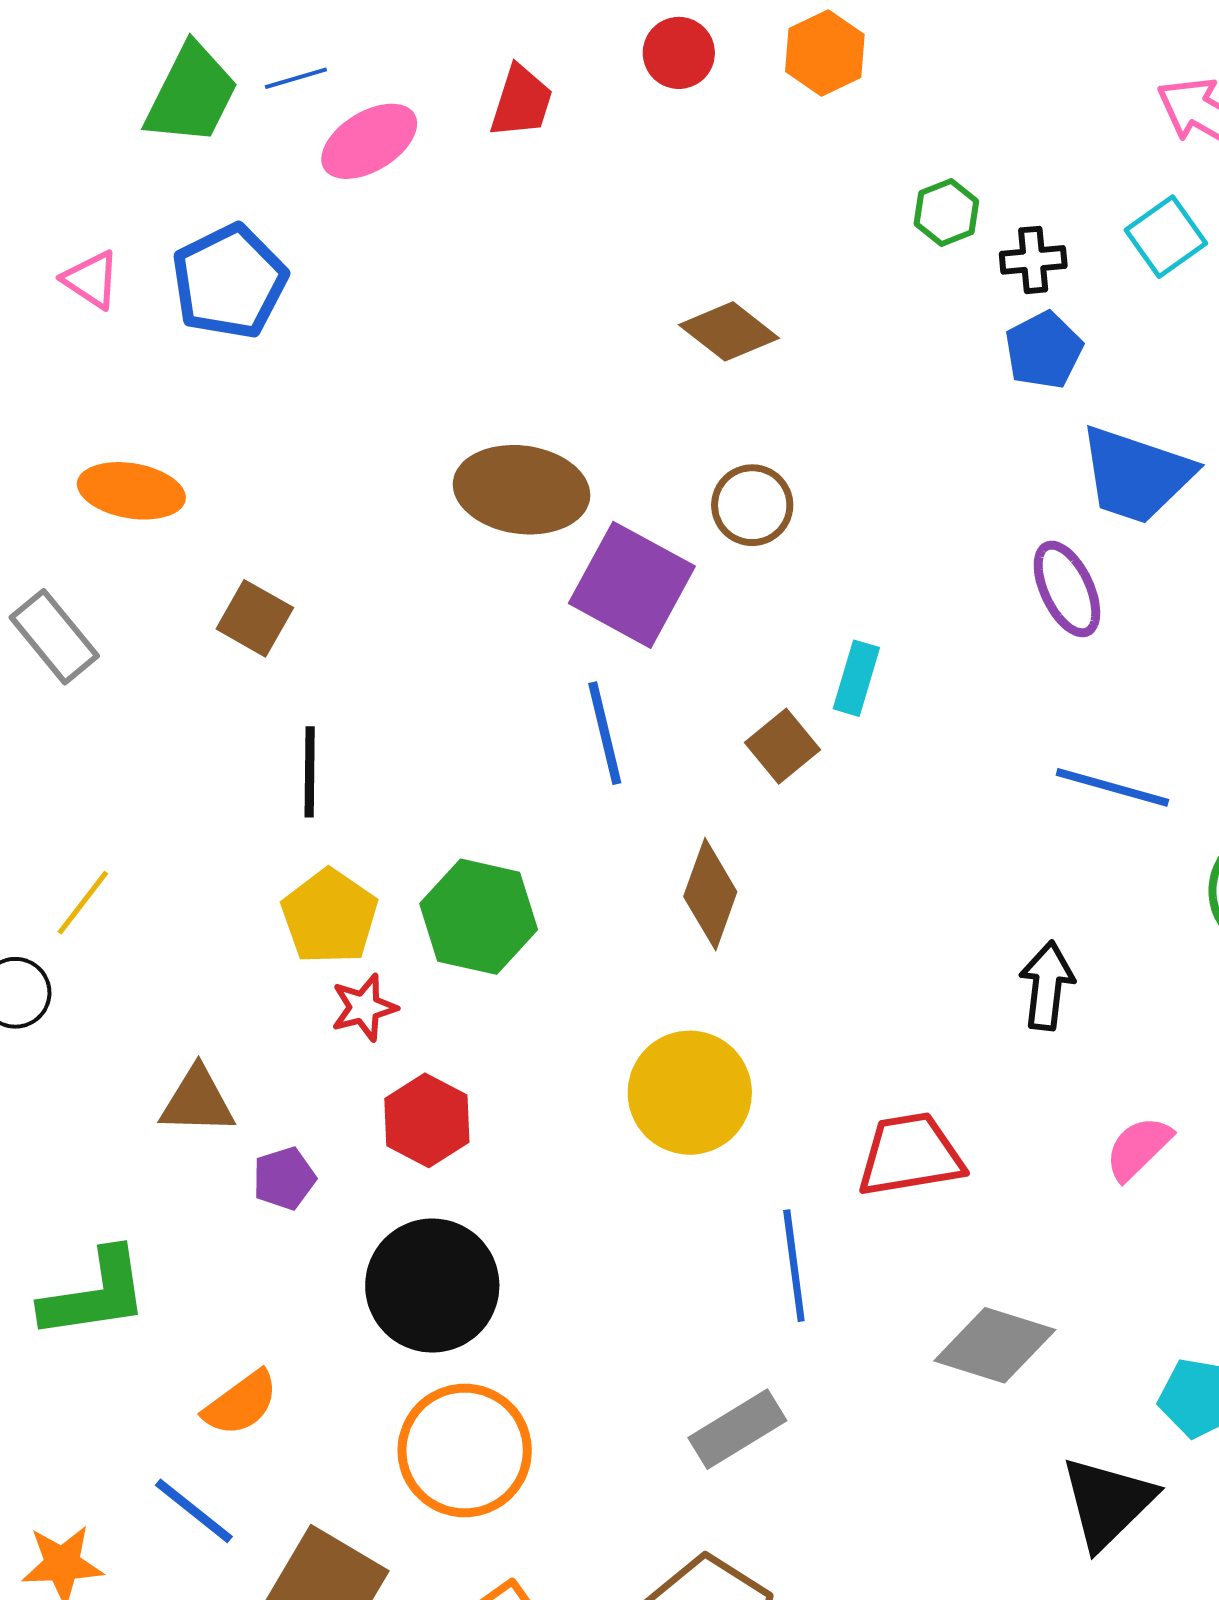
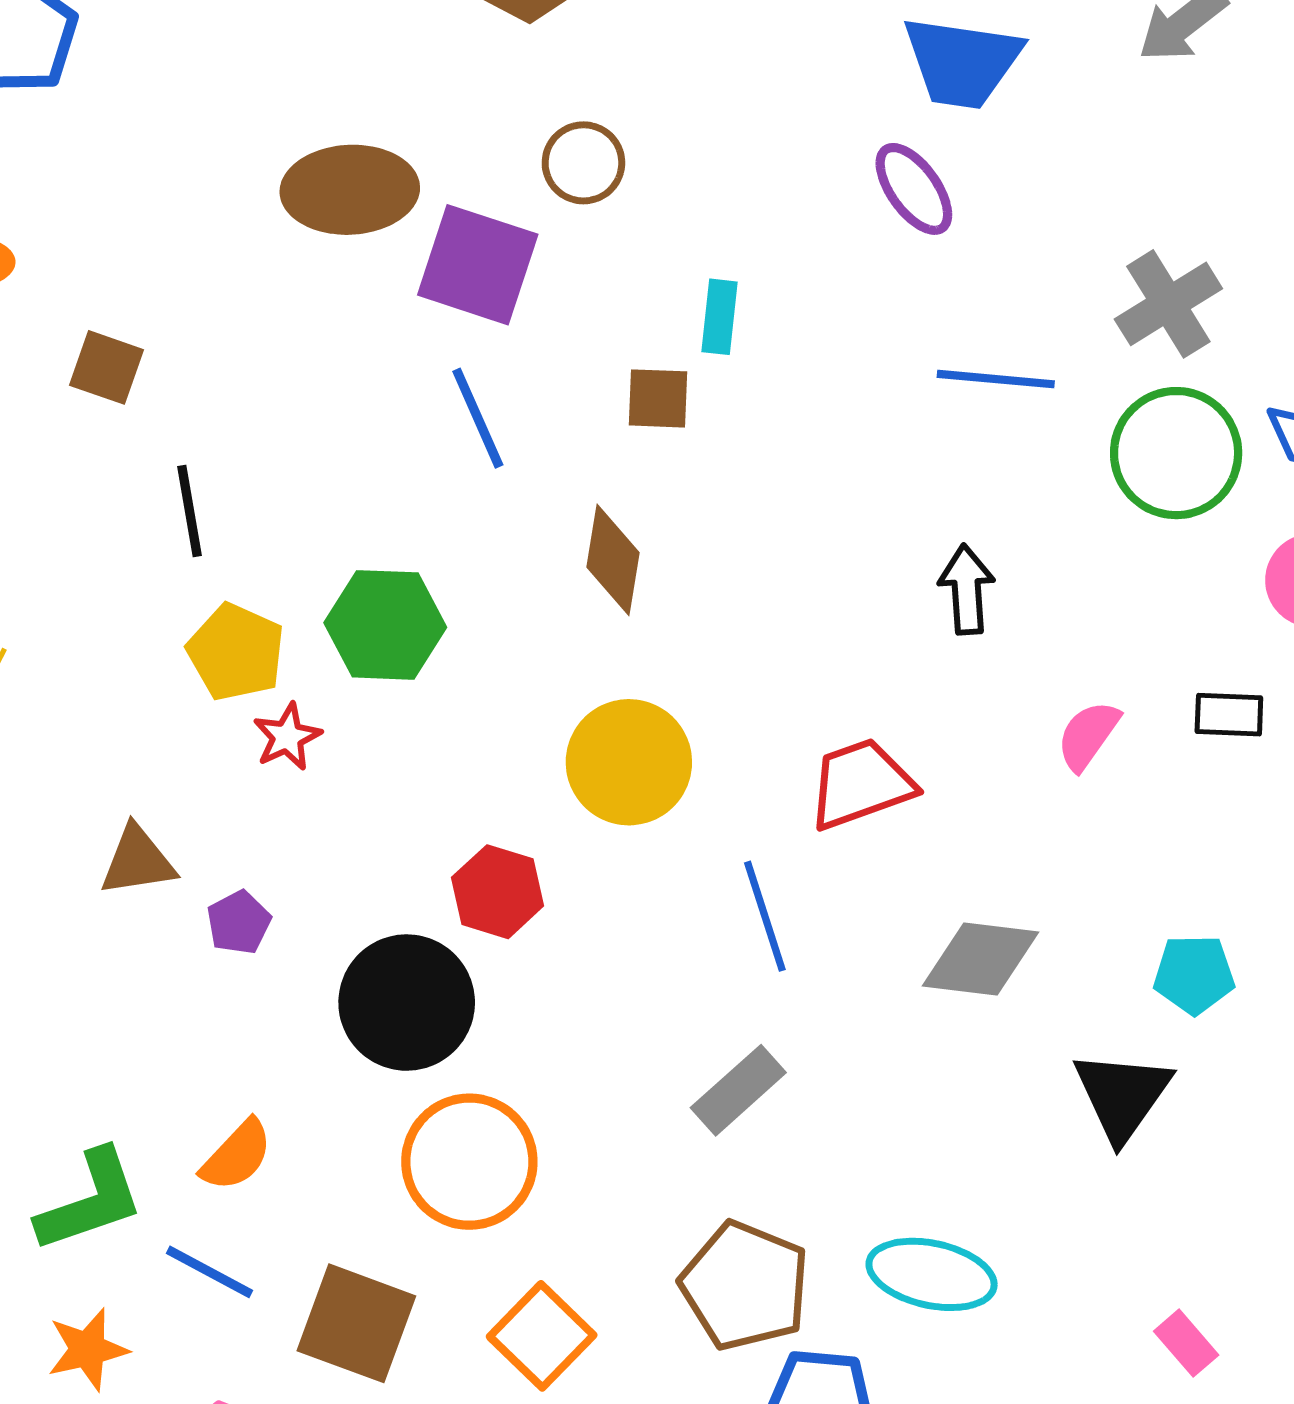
brown square: (782, 746) -> (658, 398), turned -38
red hexagon: (427, 1120) -> (498, 892), moved
green L-shape: (95, 1294) -> (90, 1201), moved

